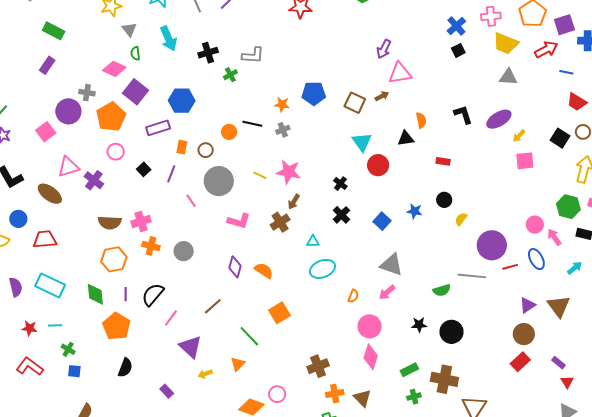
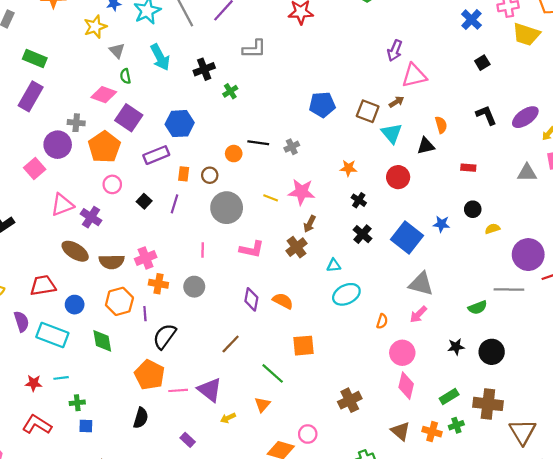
black square: (458, 50) -> (482, 63), moved
gray L-shape: (253, 55) -> (254, 49), moved
purple rectangle: (47, 65) -> (31, 96), size x1.5
gray triangle: (508, 77) -> (527, 173), moved
orange star: (282, 104) -> (348, 168), moved
cyan triangle: (362, 142) -> (392, 133), moved
brown ellipse: (50, 194) -> (75, 251), moved
pink line: (191, 201) -> (203, 250), moved, turned 40
blue circle: (18, 219) -> (75, 305), moved
yellow semicircle: (461, 219) -> (492, 229), turned 40
blue square: (382, 221) -> (407, 237), size x1.6
purple semicircle: (16, 287) -> (21, 321), moved
purple line: (126, 294) -> (145, 314), moved
orange square: (280, 313) -> (303, 346), turned 30
pink line: (171, 318) -> (178, 390), moved, turned 54
orange pentagon: (116, 326) -> (149, 375), moved
green cross: (68, 349) -> (77, 403), turned -32
orange cross: (335, 393) -> (432, 432), moved, turned 30

